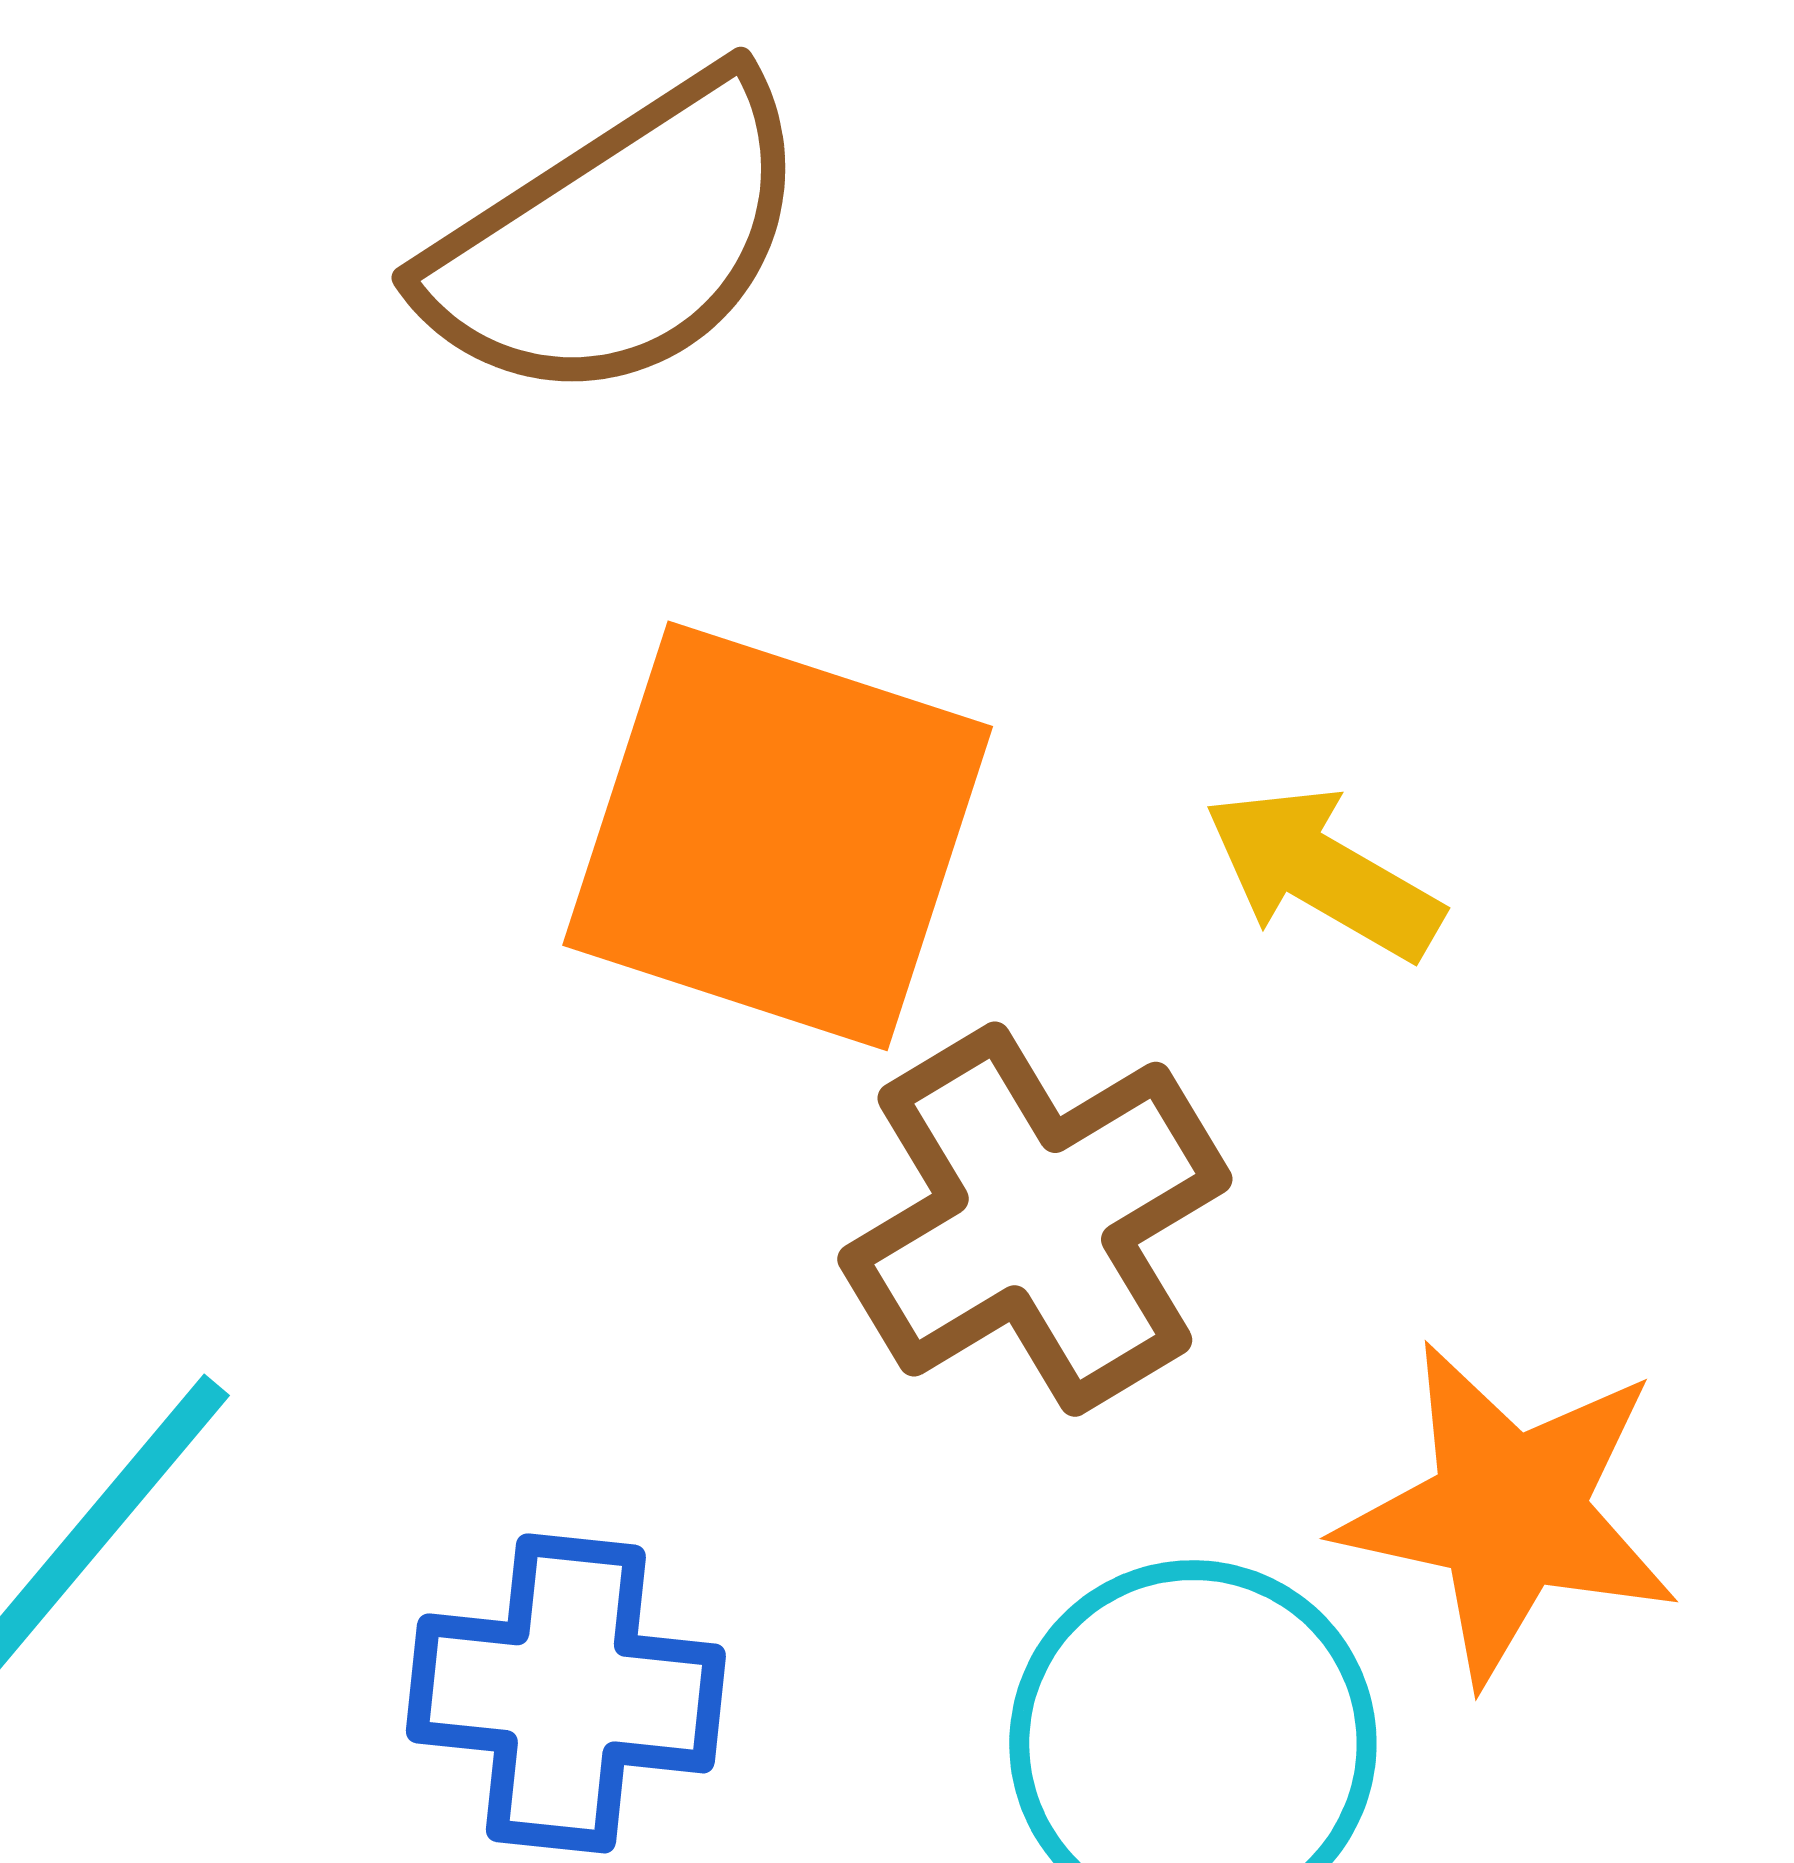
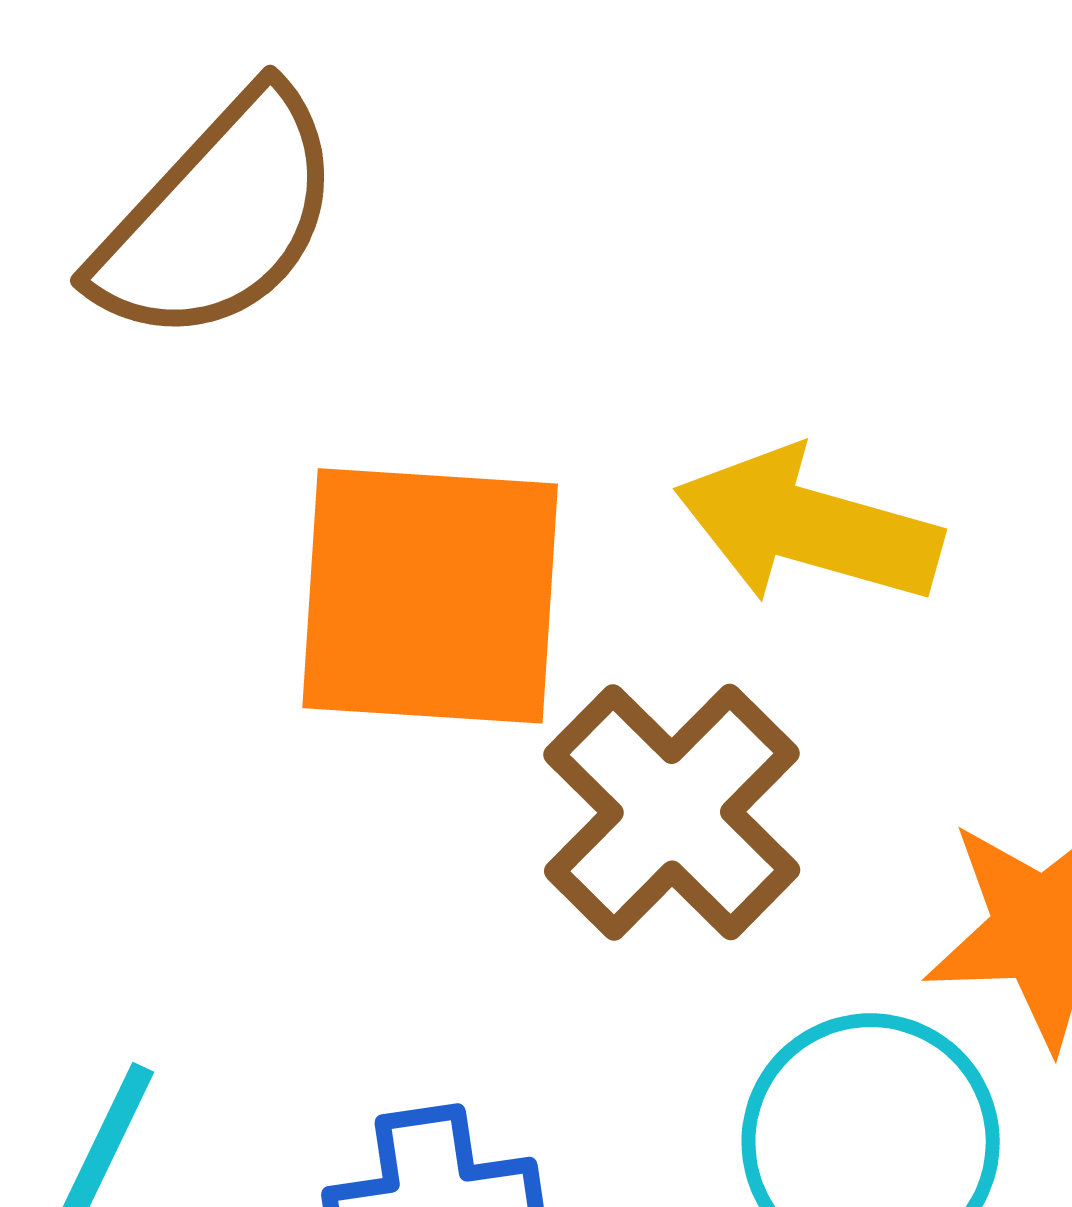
yellow arrow: (1323, 873) -> (808, 527), size x1.5

